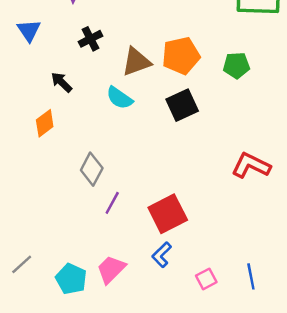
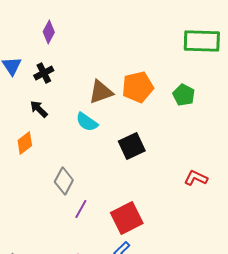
black cross: (90, 39) -> (44, 73), moved
green pentagon: (236, 65) -> (184, 95), turned 30
black square: (182, 105) -> (132, 146), moved
red L-shape: (251, 165) -> (196, 178), size x0.7

